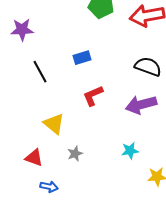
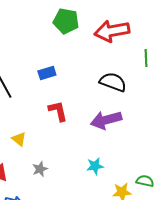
red L-shape: (93, 96) -> (58, 111), turned 100
yellow triangle: (54, 124) -> (19, 139), size x0.7

